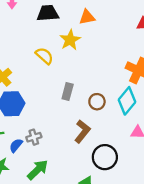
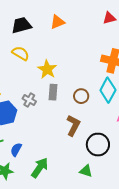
yellow star: (70, 40) -> (47, 69), moved
yellow semicircle: (44, 56) -> (21, 53), moved
gray cross: (34, 137) -> (29, 100), moved, turned -32

